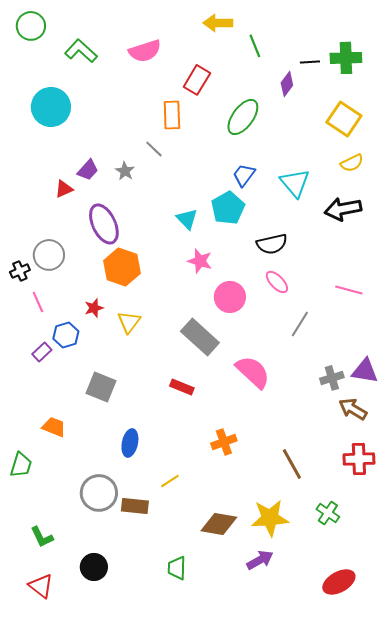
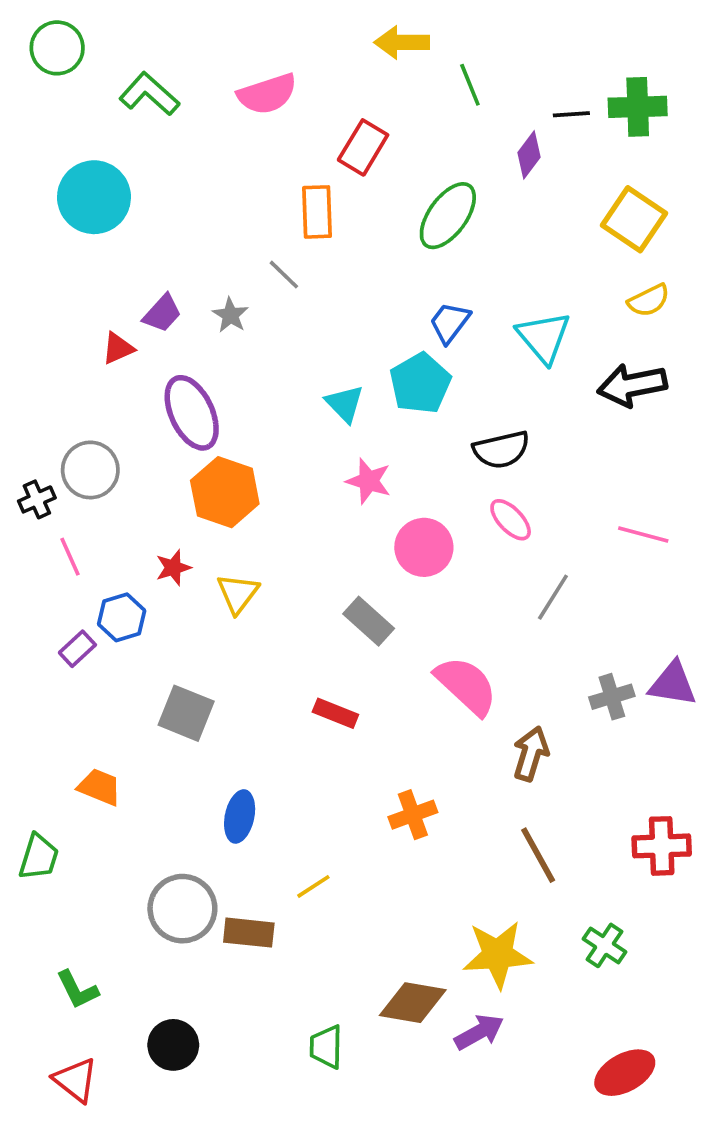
gray rectangle: (200, 337) -> (369, 621), size x0.7
brown arrow: (353, 409) -> (531, 754), moved, turned 76
brown diamond: (219, 524) -> (413, 1003), moved

